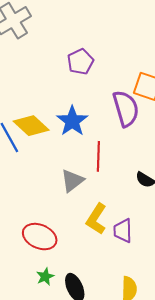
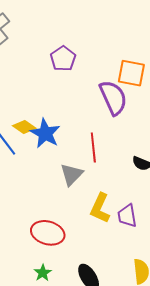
blue star: (72, 121) -> (45, 133), moved
yellow diamond: (31, 126) -> (24, 127), size x0.7
green star: (45, 277) -> (43, 273), moved

